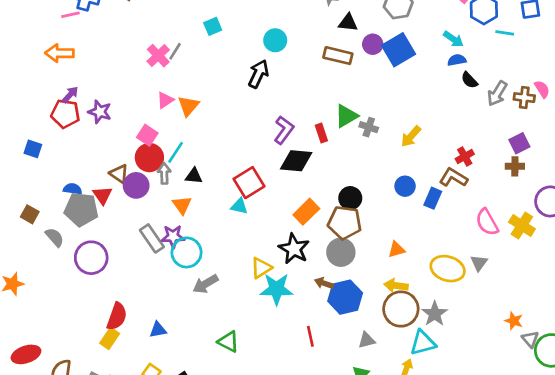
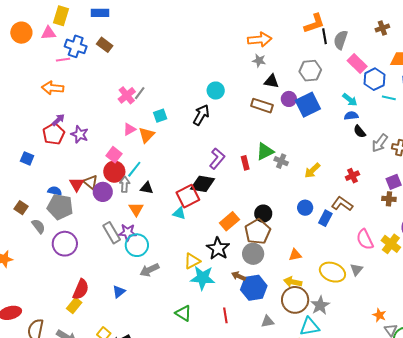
cyan square: (213, 26) -> (160, 116), moved
red pentagon: (65, 114) -> (54, 134), turned 30
red cross: (465, 156) -> (352, 176), moved
black diamond: (296, 161) -> (203, 184), moved
red triangle: (102, 195) -> (77, 184), moved
brown pentagon: (345, 223) -> (258, 232), turned 30
blue triangle: (158, 330) -> (119, 292), moved, turned -32
green triangle: (228, 342) -> (183, 313), moved

